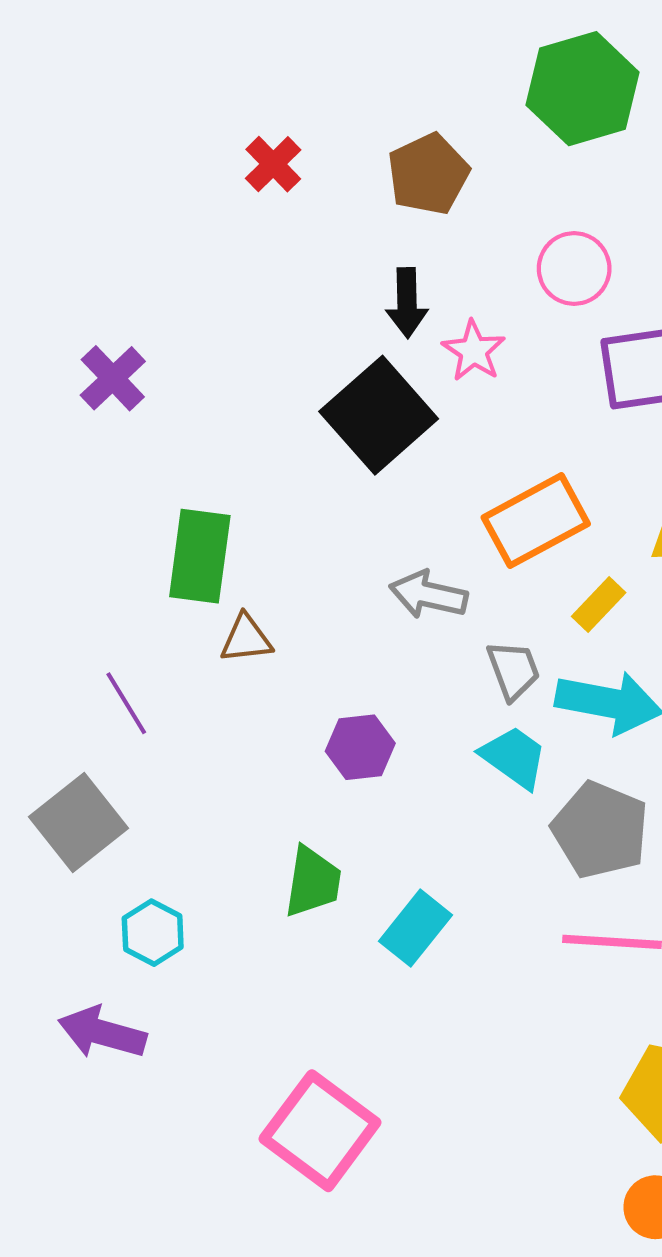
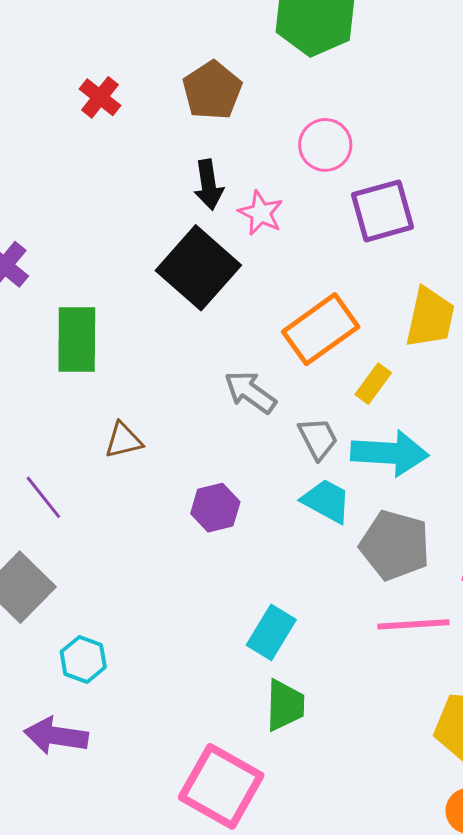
green rectangle: (200, 556) -> (77, 340), moved
gray arrow: (428, 595) -> (250, 392), turned 30
green trapezoid: (313, 882) -> (285, 705), moved

